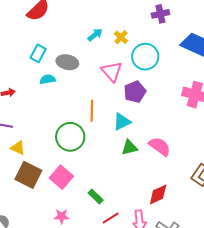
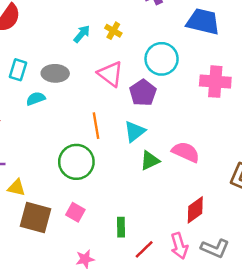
cyan circle: (145, 57) -> (162, 59), moved
pink square: (61, 177) -> (75, 212), size x0.7
green rectangle: (96, 197) -> (121, 227), turned 56

